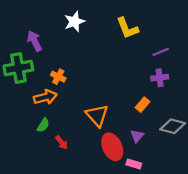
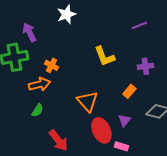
yellow L-shape: (127, 28) -> (104, 56), moved
purple line: (161, 52) -> (139, 25), moved
red arrow: (62, 142) -> (58, 140), moved, size x1.6

